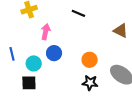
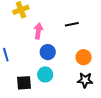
black line: (78, 13) -> (72, 24), moved, turned -32
cyan circle: (34, 63) -> (45, 74), moved

